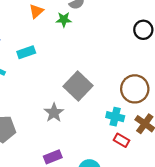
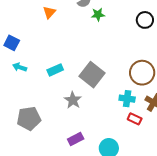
green star: (64, 20) -> (98, 15), moved
cyan rectangle: (26, 52) -> (55, 70), moved

